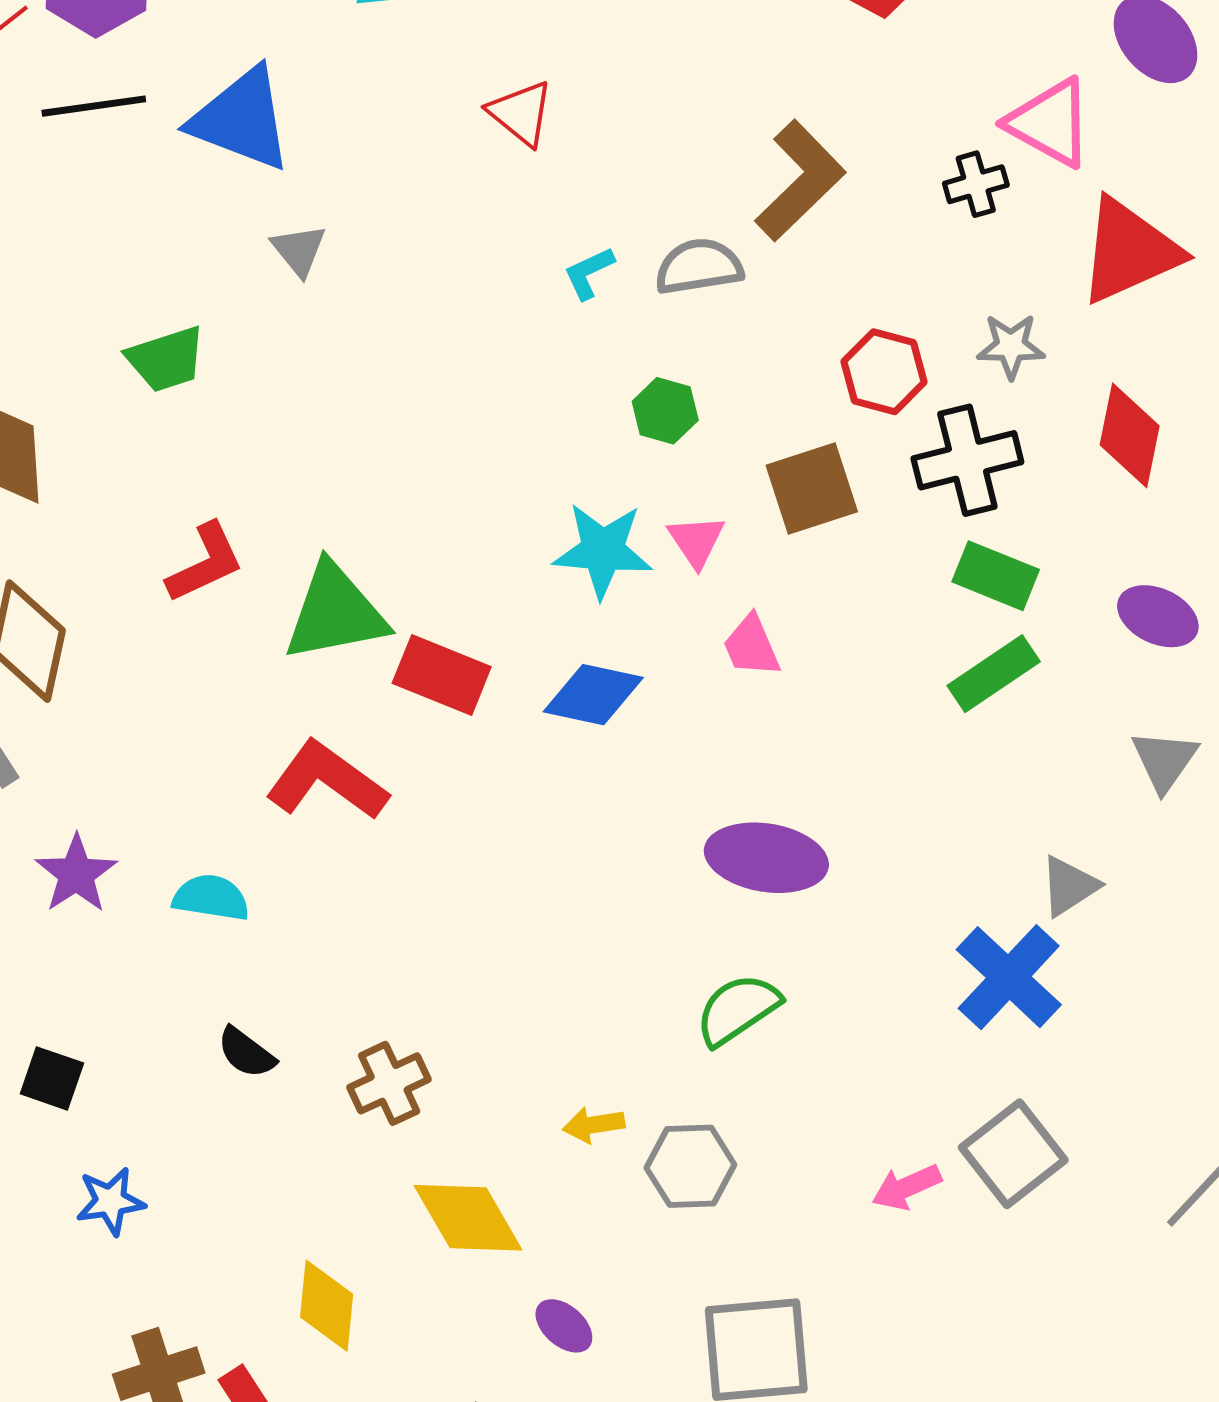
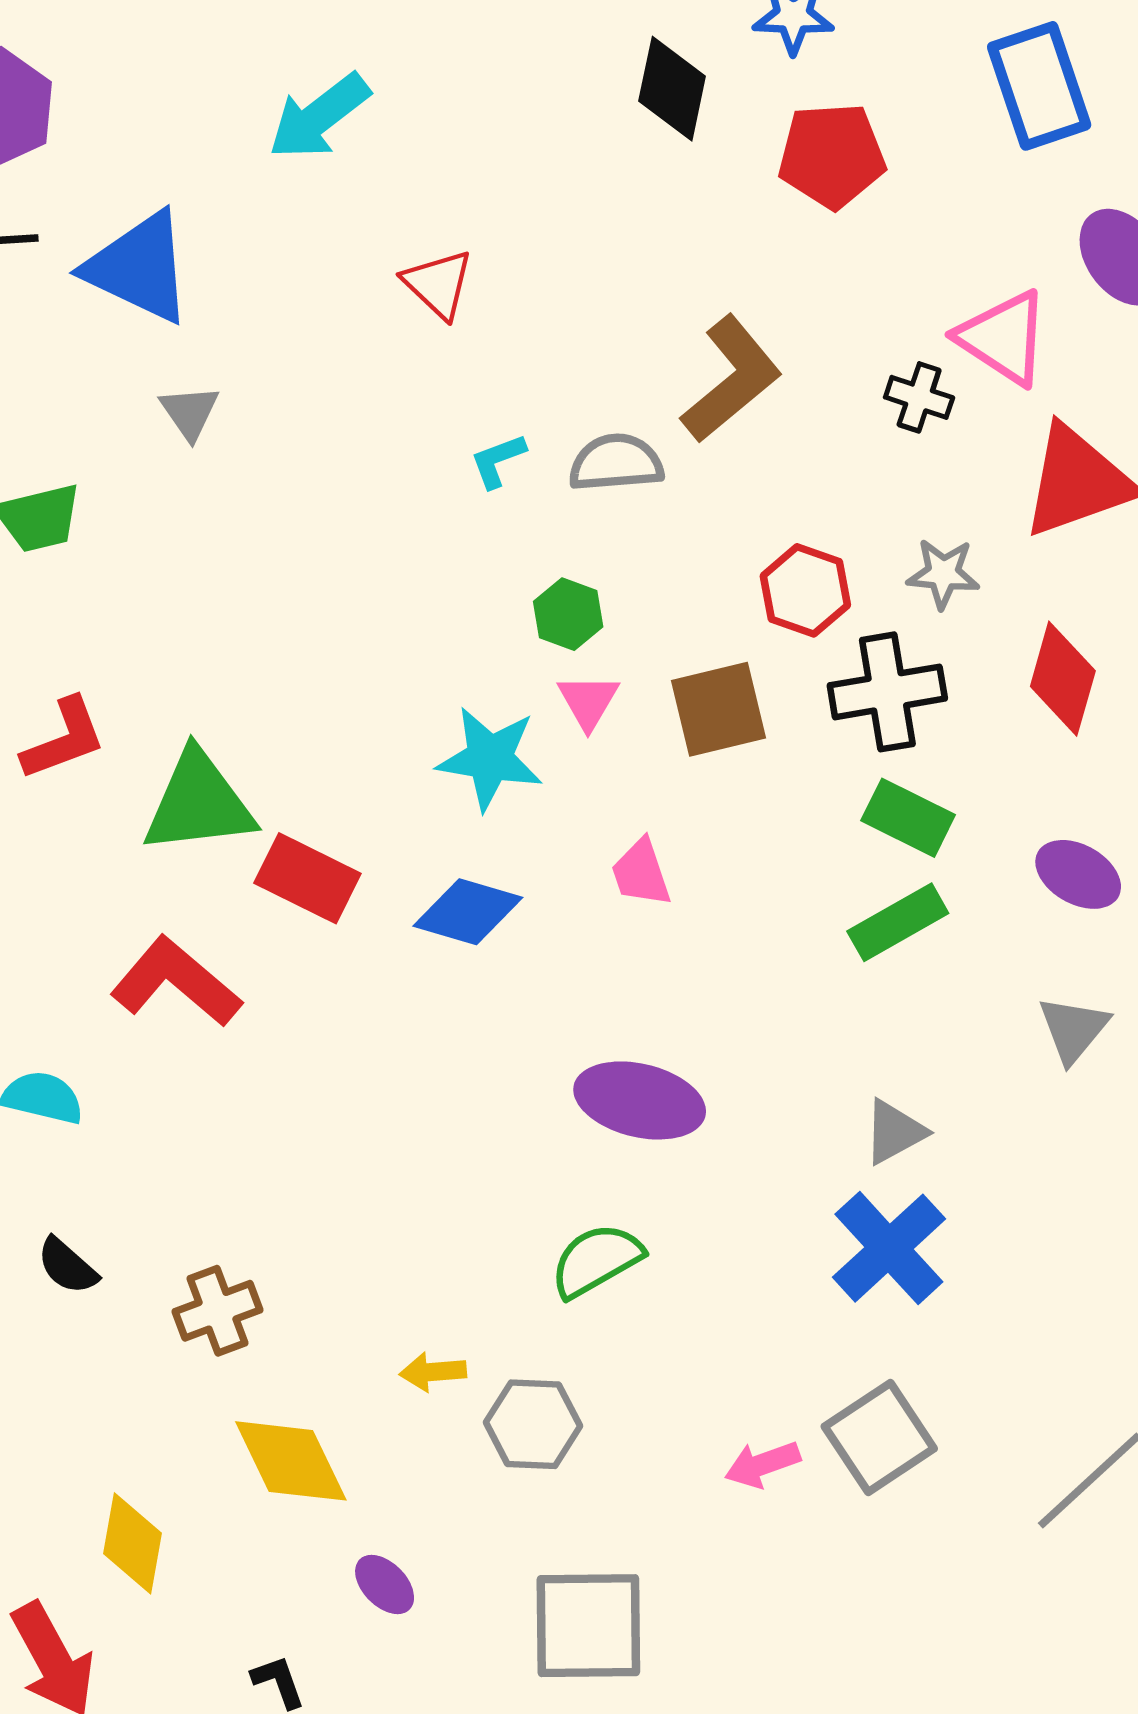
black cross: (976, 184) -> (919, 397), turned 30
pink triangle: (696, 541) -> (588, 701), moved
gray triangle: (1069, 886) -> (894, 1132), moved

